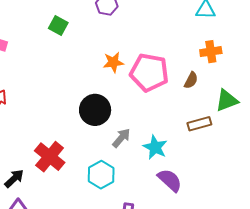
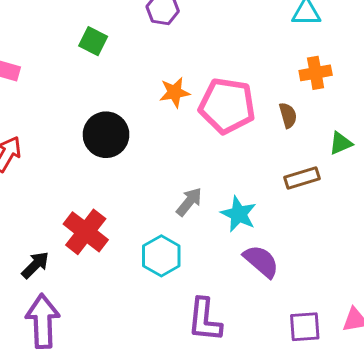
brown semicircle: (191, 80) -> (288, 115), turned -42
green triangle: (227, 101) -> (341, 143), size x0.7
black circle: (95, 110) -> (106, 135), moved

